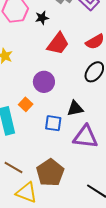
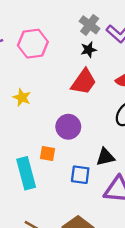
black star: (42, 18) -> (89, 50), moved
orange square: (26, 104) -> (48, 153), turned -32

